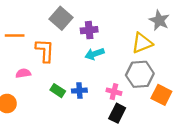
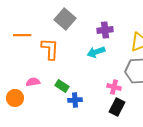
purple cross: (89, 30) -> (105, 30), moved
pink semicircle: (23, 73) -> (33, 82), moved
blue cross: (79, 91) -> (75, 100), moved

